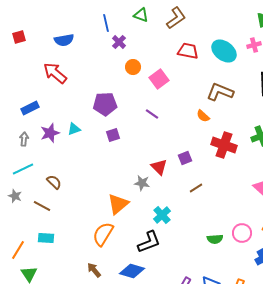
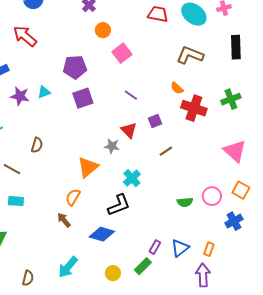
pink square: (159, 79) -> (122, 53), moved
purple line: (152, 114) -> (131, 95), moved
orange semicircle: (203, 116) -> (177, 88), moved
purple star: (50, 133) -> (20, 96), turned 30
purple square: (113, 135) -> (83, 98), size x1.5
brown semicircle: (54, 182) -> (37, 145), moved, turned 63
orange semicircle: (103, 234) -> (73, 197), size x0.7
brown arrow: (94, 270) -> (64, 220), moved

